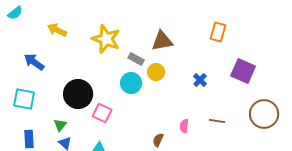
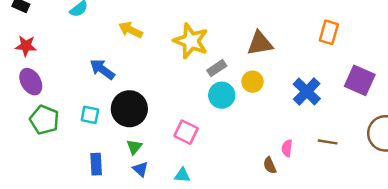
gray rectangle: (136, 59) -> (217, 68), moved, turned -63
blue cross: (200, 80) -> (307, 91), size x1.6
black circle: (78, 94) -> (129, 109), moved
cyan square: (24, 99) -> (90, 115), size x0.7
brown semicircle: (158, 140) -> (270, 165), moved, turned -48

